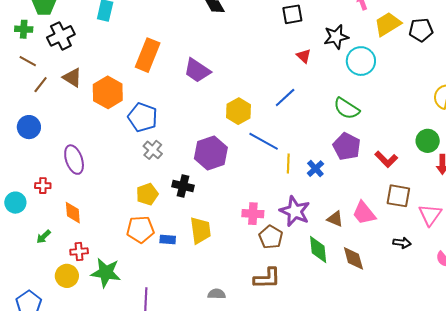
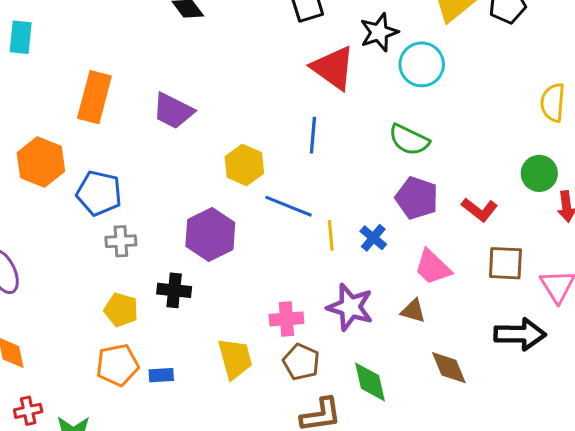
red triangle: (304, 56) -> (333, 68), size x2.0
blue line: (285, 98) -> (313, 135), turned -35
gray cross: (153, 150) -> (121, 241), turned -36
yellow pentagon: (147, 194) -> (121, 310), turned -30
pink trapezoid: (364, 213) -> (433, 267), moved
yellow trapezoid: (200, 230) -> (235, 359), moved
brown pentagon: (271, 237) -> (301, 362), moved
black arrow: (402, 243) -> (520, 334), size x1.8
green diamond: (318, 250) -> (370, 382), moved

